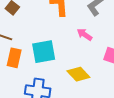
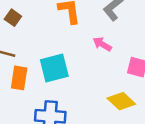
yellow diamond: (78, 74) -> (121, 101), moved

